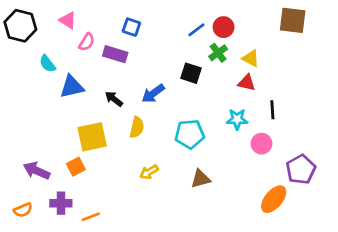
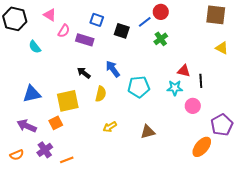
red circle: (224, 27) -> (161, 12), moved
yellow triangle: (251, 58) -> (222, 48), moved
black square: (191, 73) -> (122, 31), moved
red triangle: (247, 83) -> (184, 71), moved
blue triangle: (72, 87) -> (32, 94), moved
blue arrow: (153, 93) -> (113, 69), turned 90
cyan pentagon: (190, 134) -> (139, 87), moved
purple cross: (61, 203) -> (45, 150), turned -35

